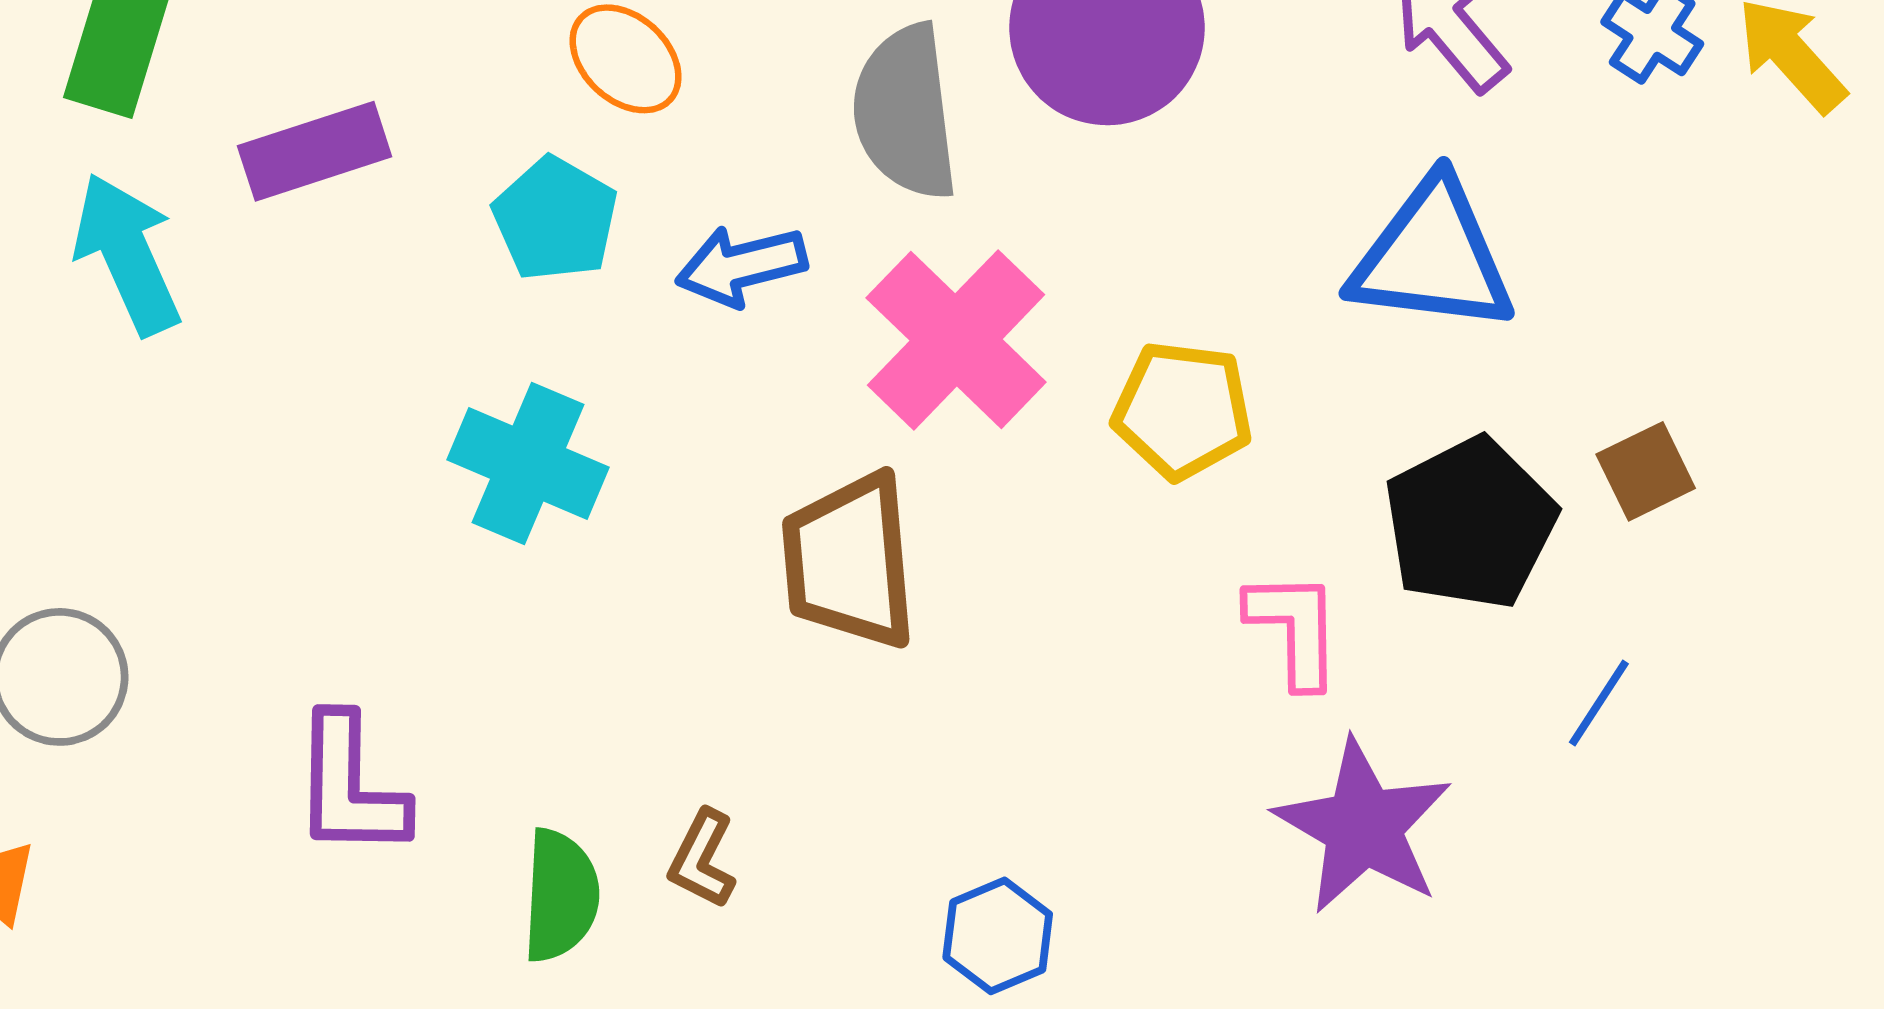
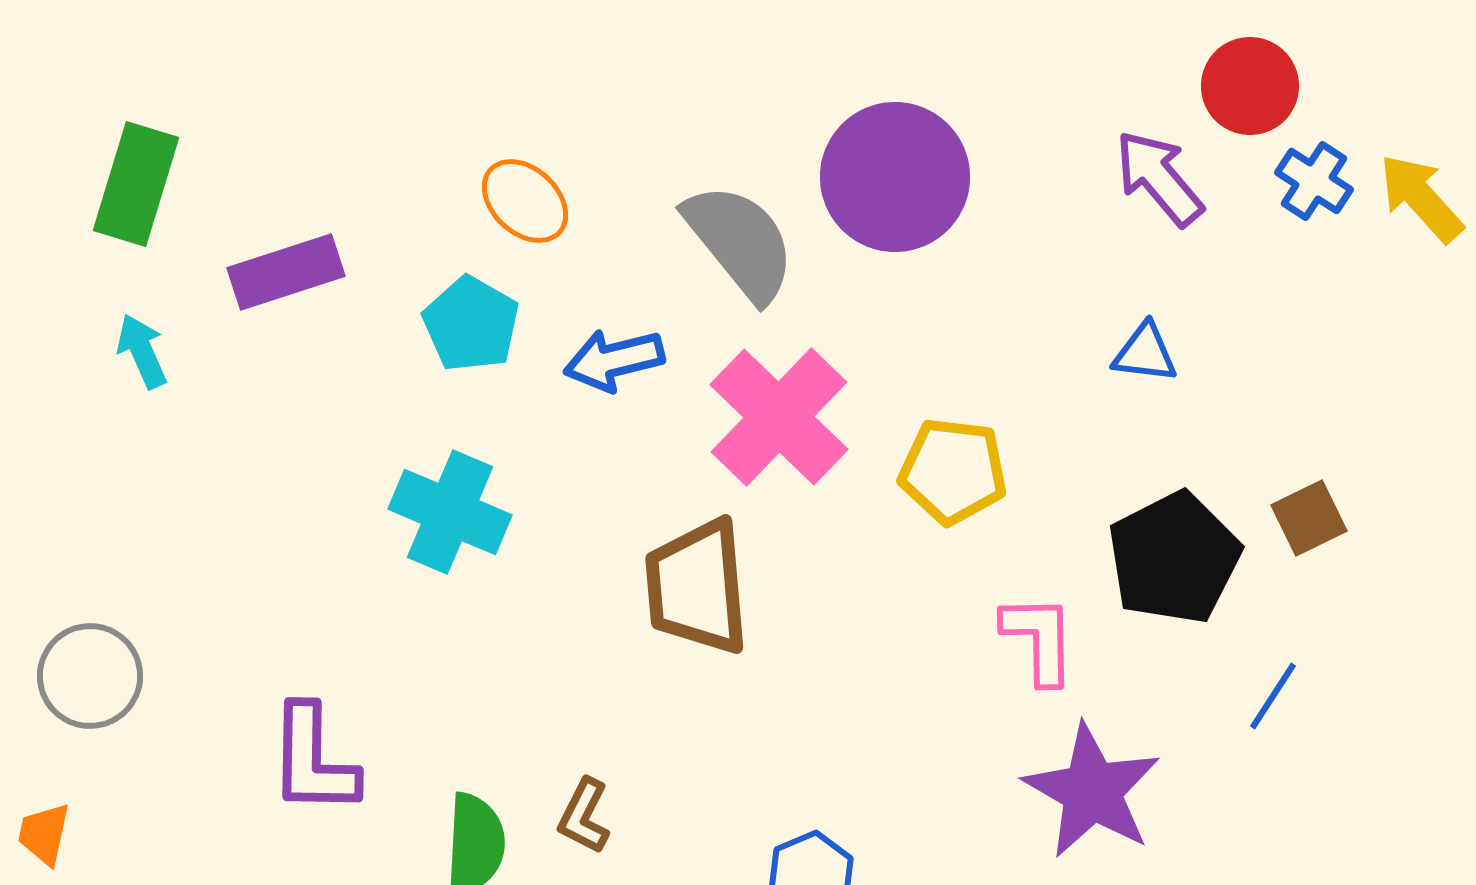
gray semicircle: (905, 112) -> (740, 242), turned 148
cyan arrow: (127, 254) -> (142, 351), size x0.6
blue triangle: (1432, 257) -> (1145, 353), size x0.5

